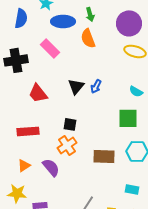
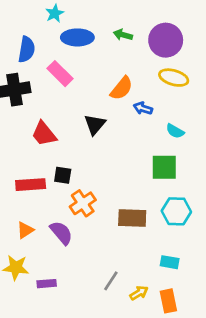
green arrow: (90, 14) -> (123, 35), moved, turned 120
blue semicircle: (21, 18) -> (27, 49), moved
orange semicircle: (88, 38) -> (122, 88), moved, turned -120
blue arrow: (96, 86) -> (143, 108), moved, turned 80
black square: (70, 124) -> (63, 175), moved

